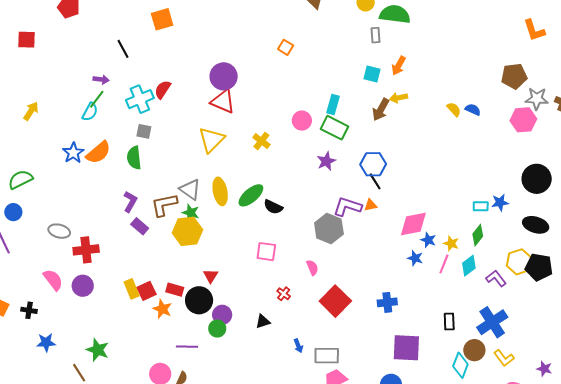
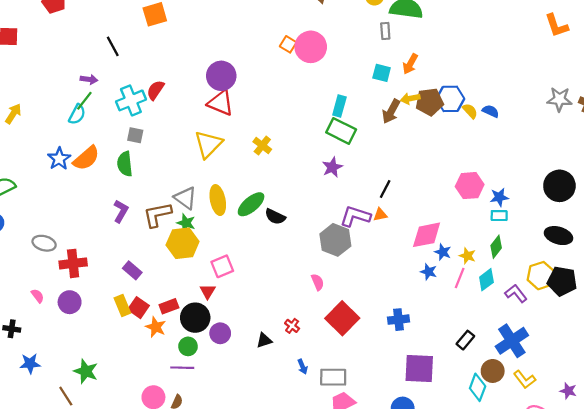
brown pentagon: (514, 76) -> (429, 102), moved
pink hexagon: (523, 120) -> (470, 186), moved
pink circle: (302, 121) -> (311, 47), moved, size x1.5
blue hexagon: (373, 164) -> (450, 99), moved
black line: (375, 181) -> (385, 189), turned 60
blue star: (500, 202) -> (499, 197), moved
purple rectangle: (140, 226) -> (132, 270), moved
pink square: (266, 252) -> (222, 266), moved, turned -30
pink semicircle: (53, 280) -> (38, 296), size x0.6
red rectangle: (175, 290) -> (169, 306), turned -36
red square: (147, 291) -> (139, 308), turned -30
red cross: (284, 294) -> (292, 326), moved
black rectangle: (449, 321) -> (465, 340), turned 42
green circle: (217, 329) -> (188, 346), moved

